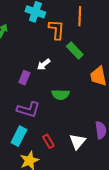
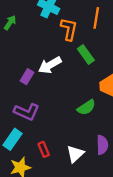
white arrow: (44, 64) -> (50, 65), size x1.5
green semicircle: (61, 94) -> (86, 107), moved, turned -42

